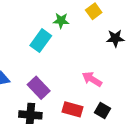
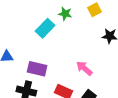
purple rectangle: (39, 88) -> (37, 69), turned -42

